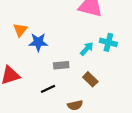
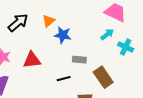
cyan arrow: (87, 49) -> (107, 34), moved
brown rectangle: (90, 79) -> (103, 77), size x1.5

